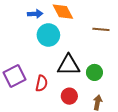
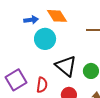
black triangle: (68, 65) -> (66, 66), turned 45

